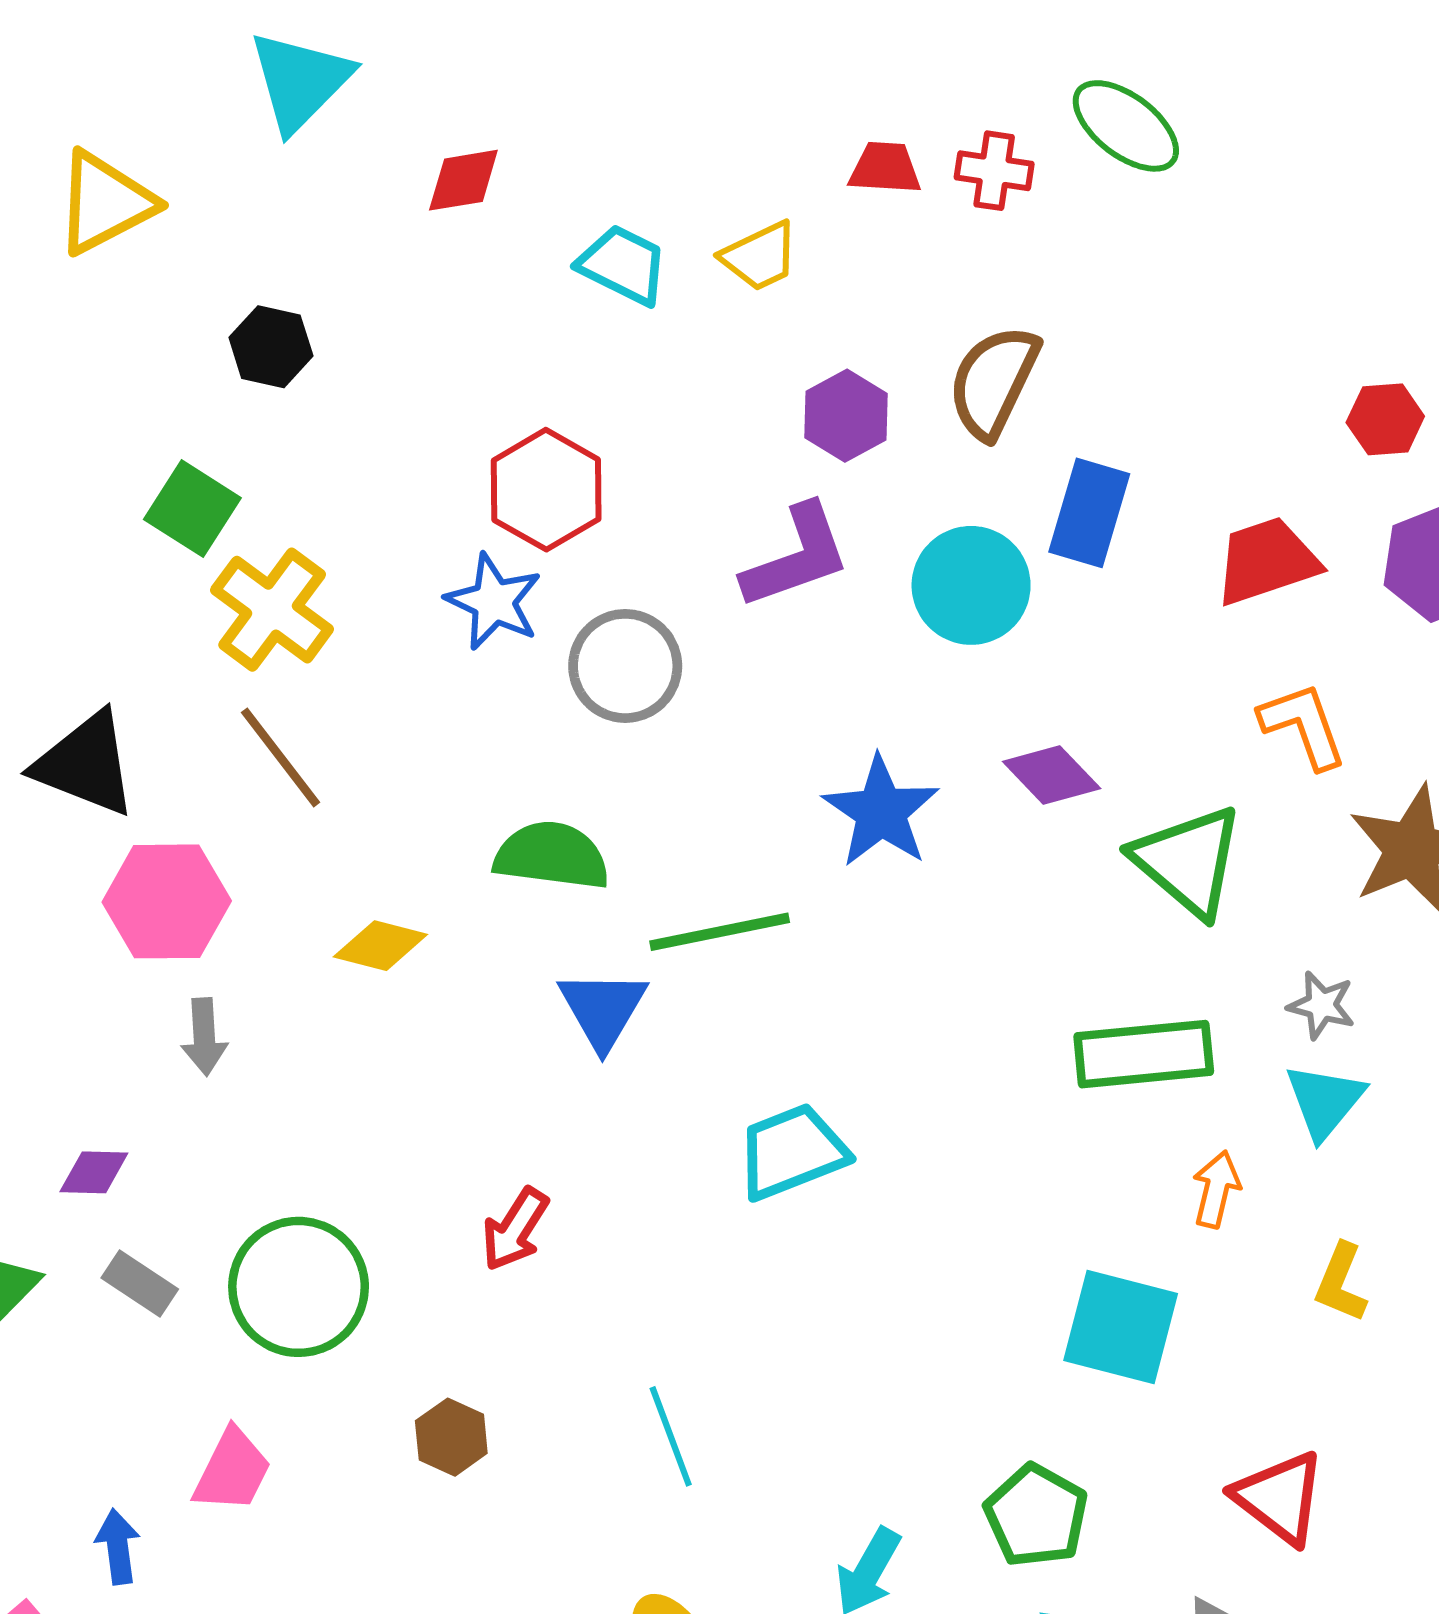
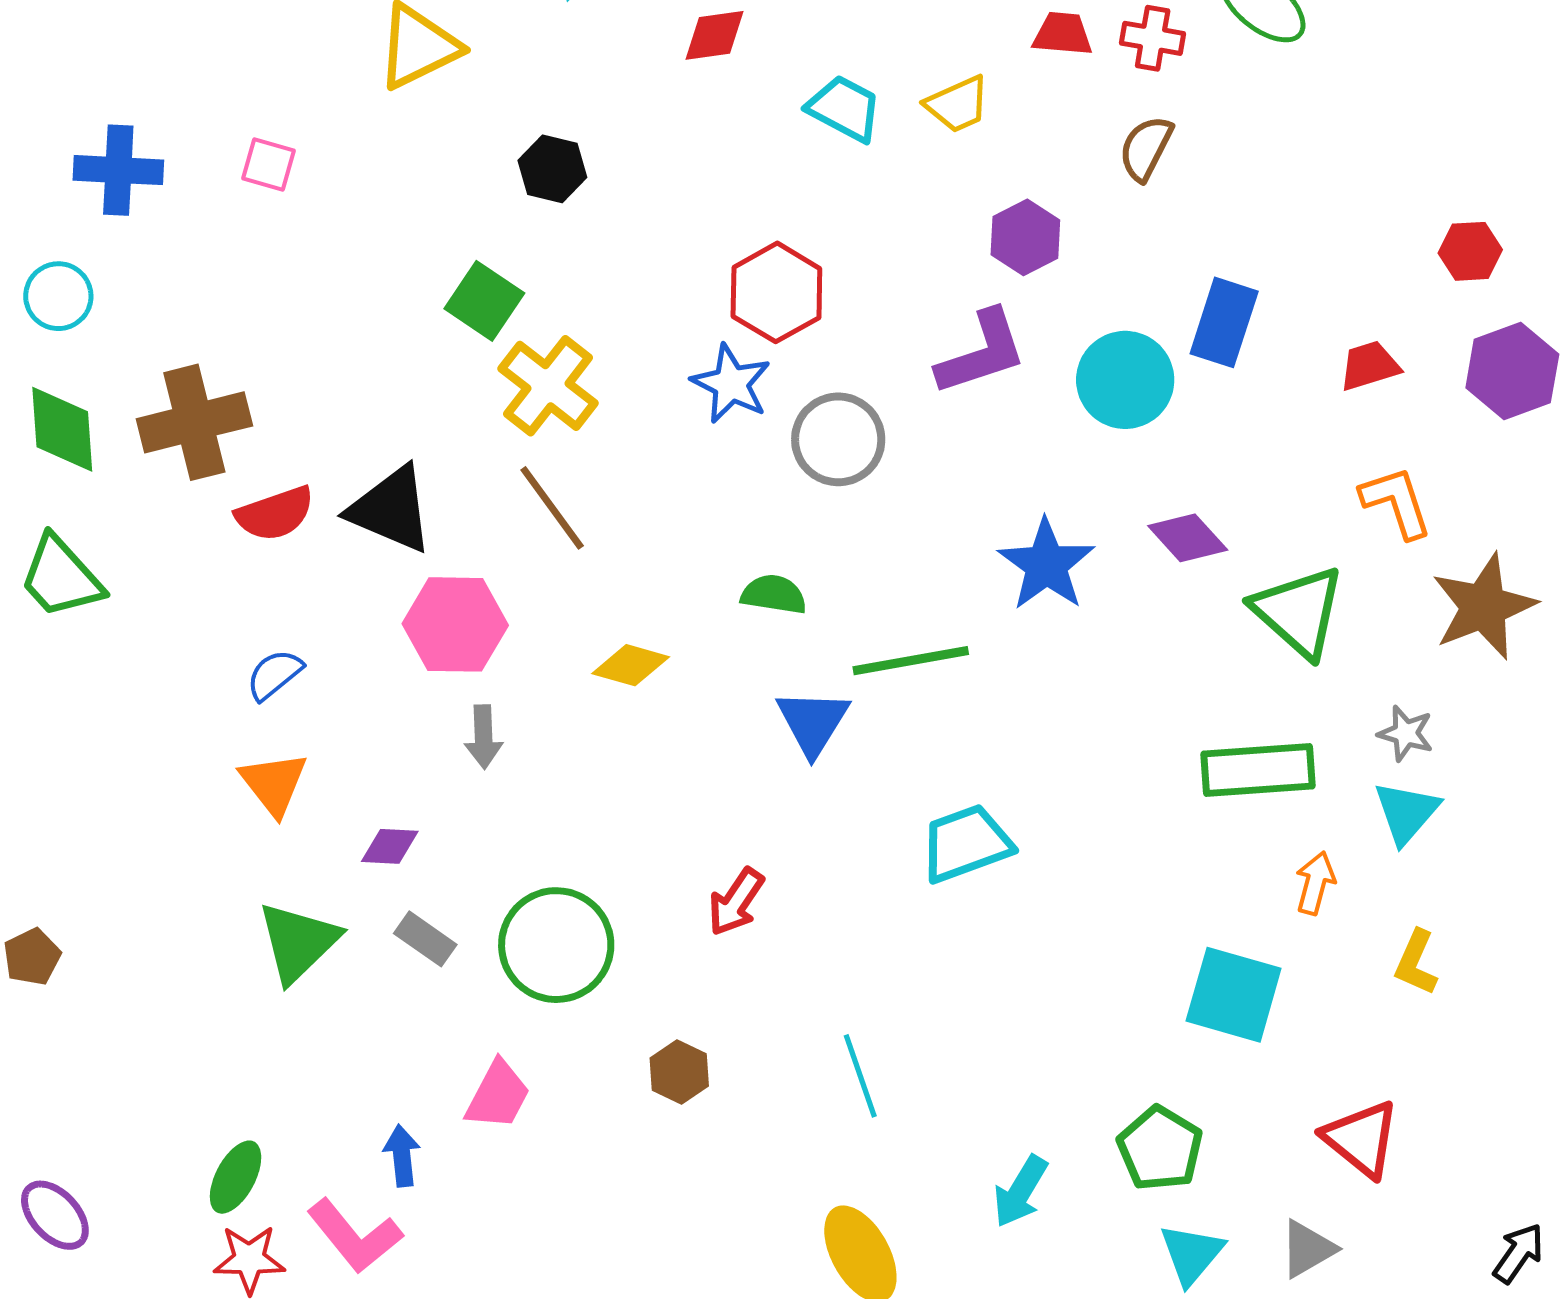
brown semicircle: (994, 382) -> (1146, 148), moved, size x0.7
red trapezoid: (1267, 561) -> (1369, 366), size x0.7
green semicircle: (552, 856) -> (774, 594), size x0.7

